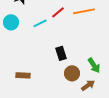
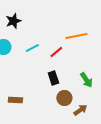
red line: (58, 12) -> (56, 52), moved
green arrow: (94, 65) -> (86, 80), moved

